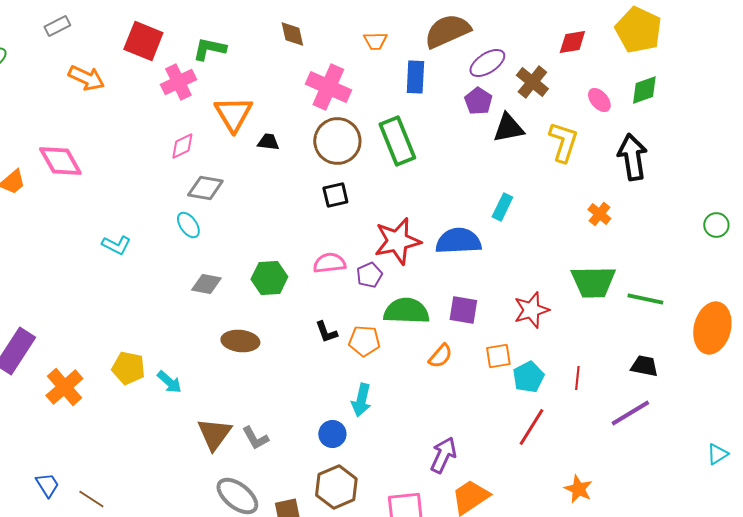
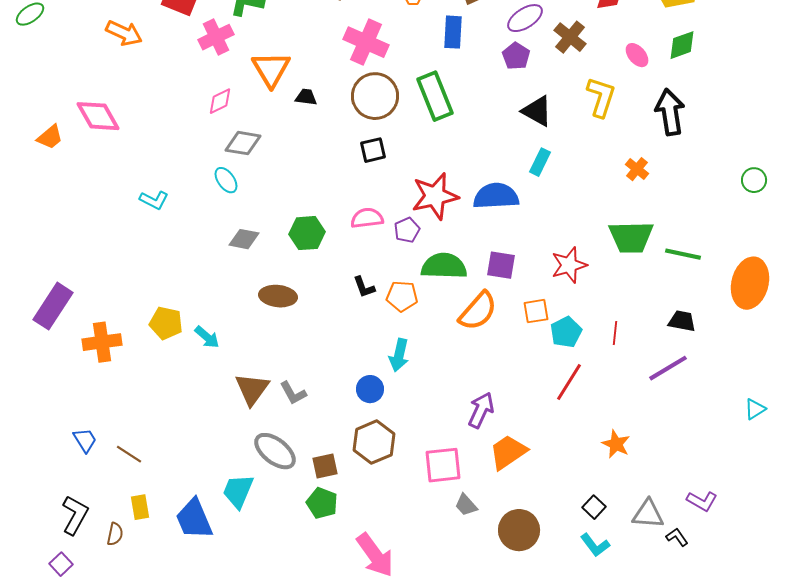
black triangle: (508, 128) -> (537, 111), moved, turned 40
orange semicircle: (440, 356) -> (478, 311), size x1.6
orange cross: (64, 387) -> (102, 342), turned 33

